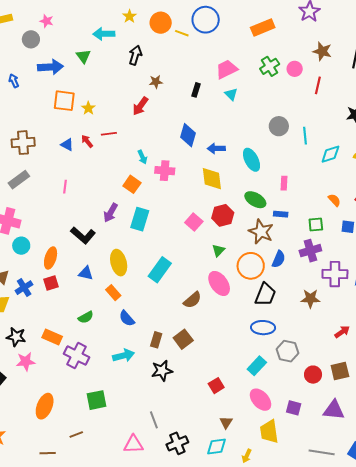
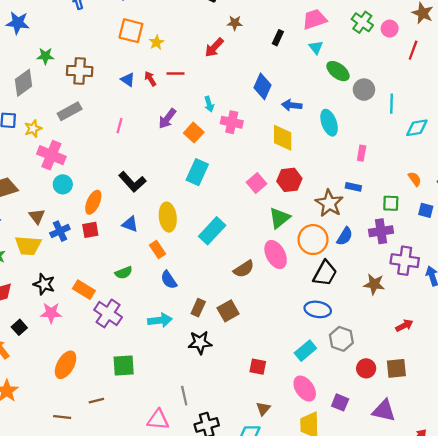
green cross: (270, 66) -> (362, 22), turned -30
green ellipse: (255, 200) -> (338, 71), moved
purple arrow: (111, 213) -> (167, 119), moved
green triangle: (218, 250) -> (280, 218), size x1.5
red square: (216, 386) -> (258, 367), turned 35

